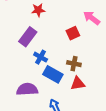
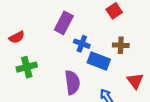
red triangle: (78, 84) -> (135, 81), moved, turned -49
purple semicircle: (27, 89) -> (72, 82), turned 95

